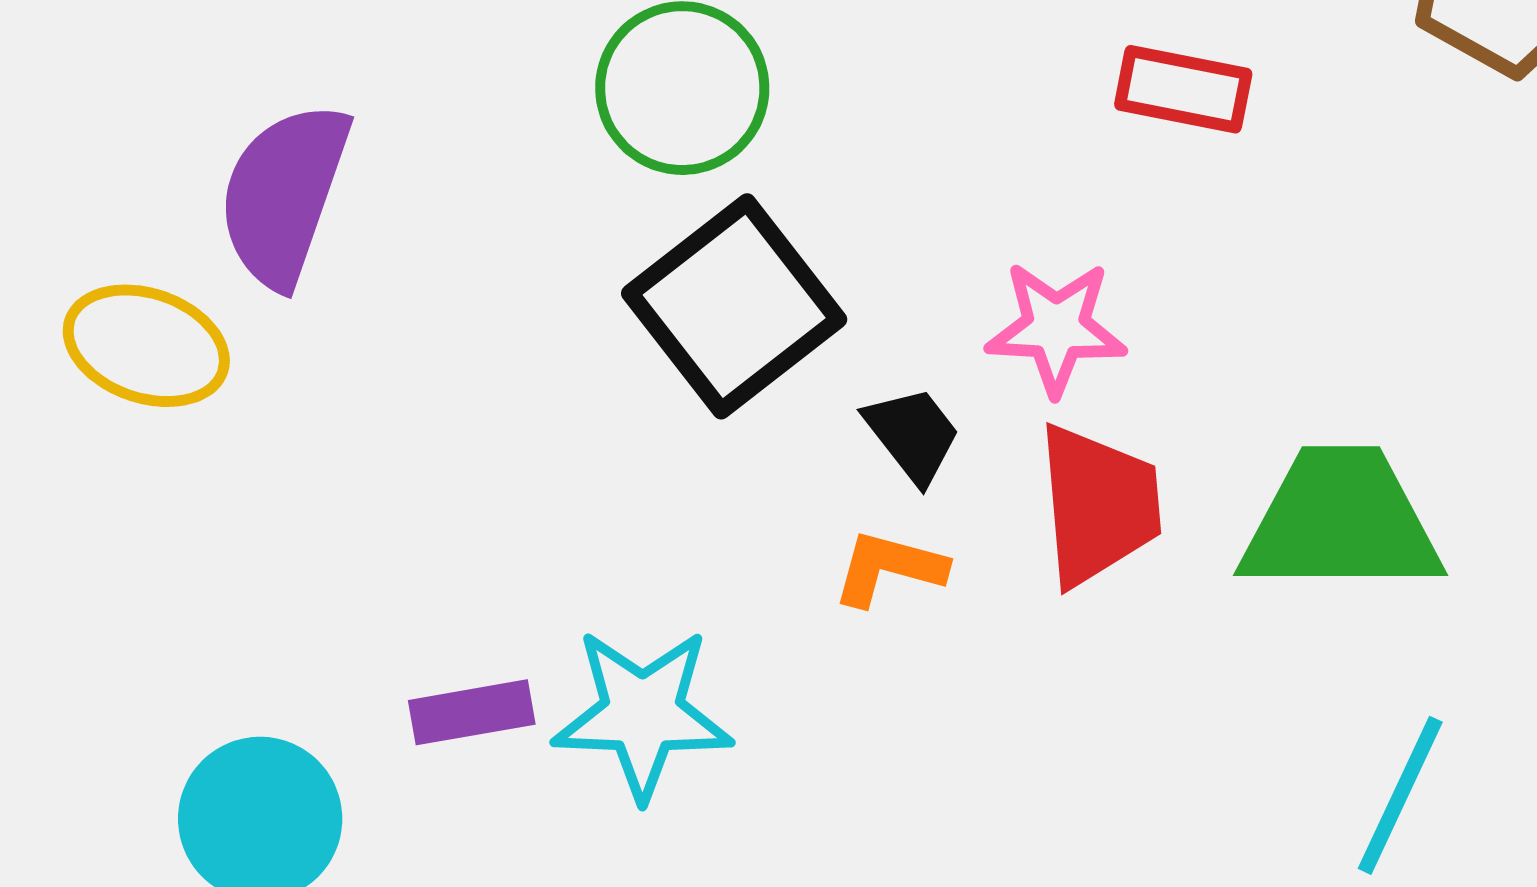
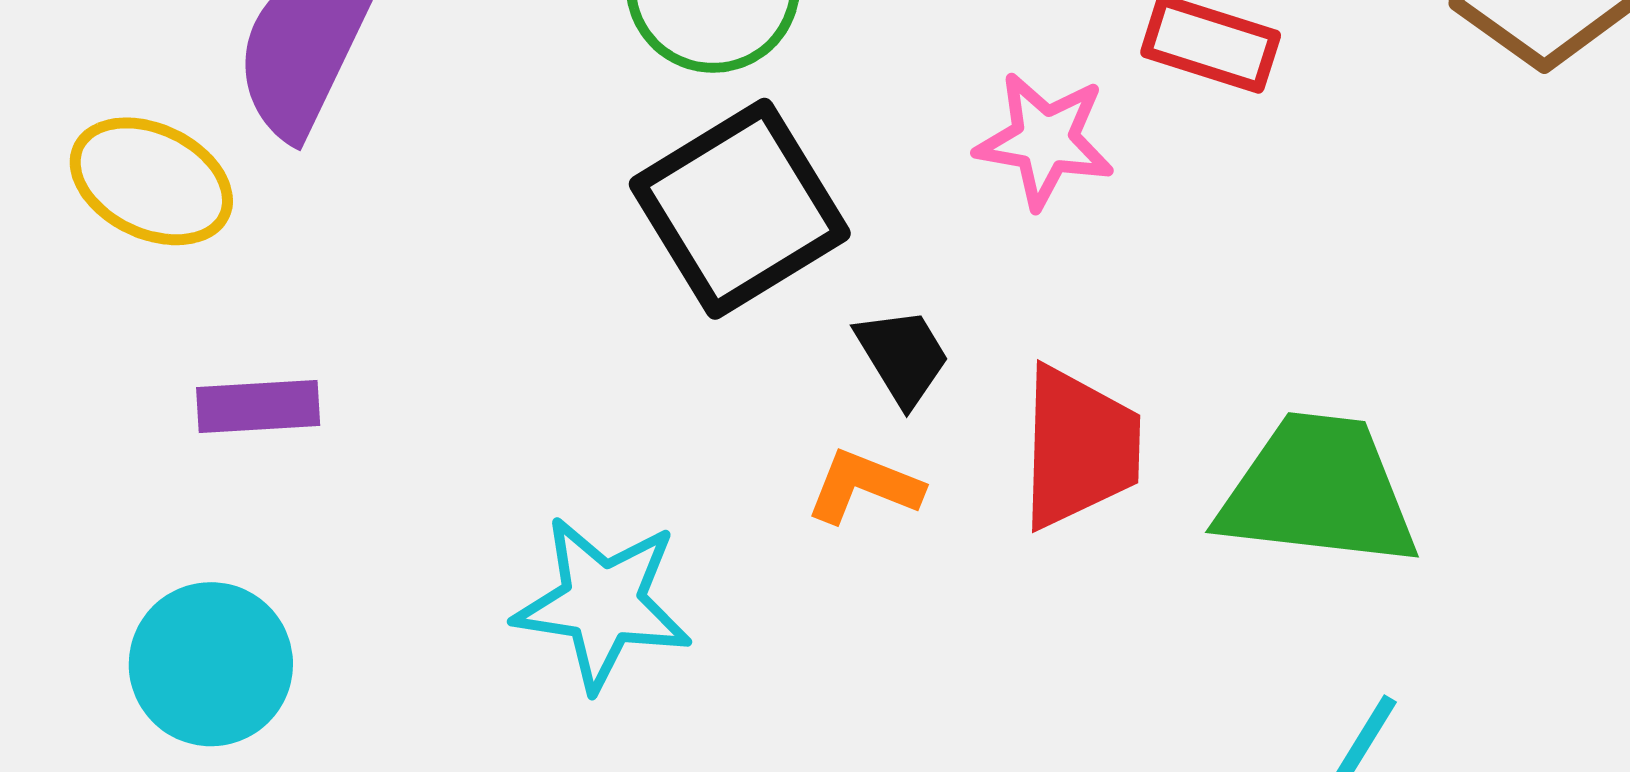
pink star: (1056, 328) -> (1045, 140), moved
purple rectangle: (472, 712) -> (258, 406), moved

